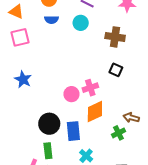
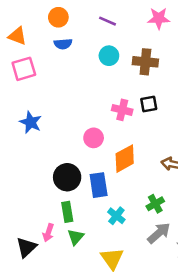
cyan circle: (81, 23) -> (109, 56), moved
black square: (116, 70) -> (149, 104), turned -32
pink cross: (90, 88) -> (122, 110), moved, turned 35
green cross: (119, 133) -> (155, 204), moved

